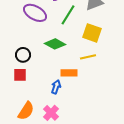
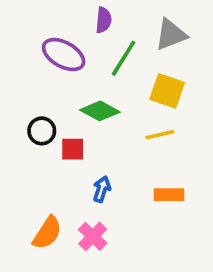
orange rectangle: (69, 73) -> (169, 195), moved
red square: (20, 75) -> (73, 149), moved

